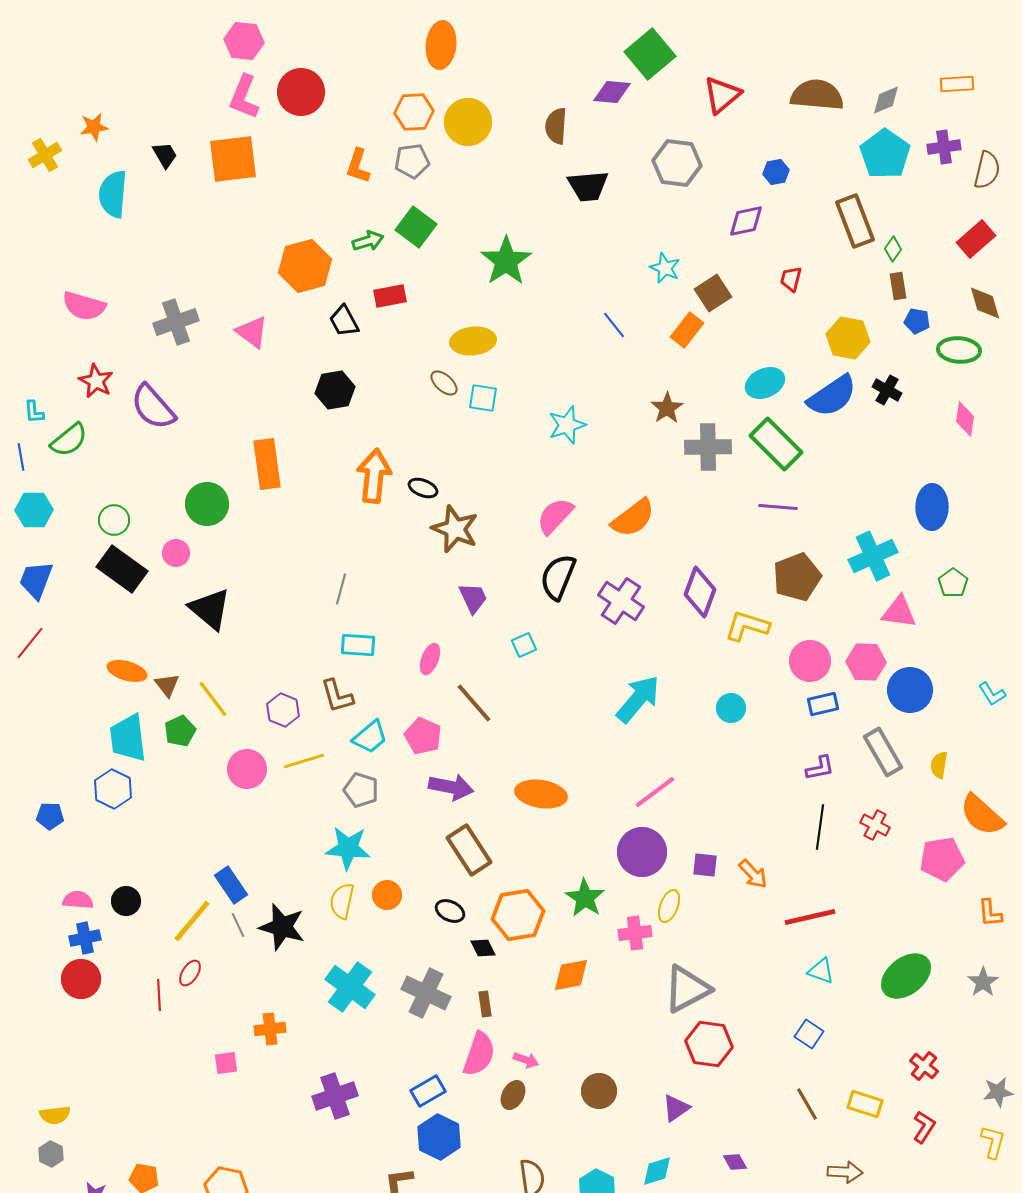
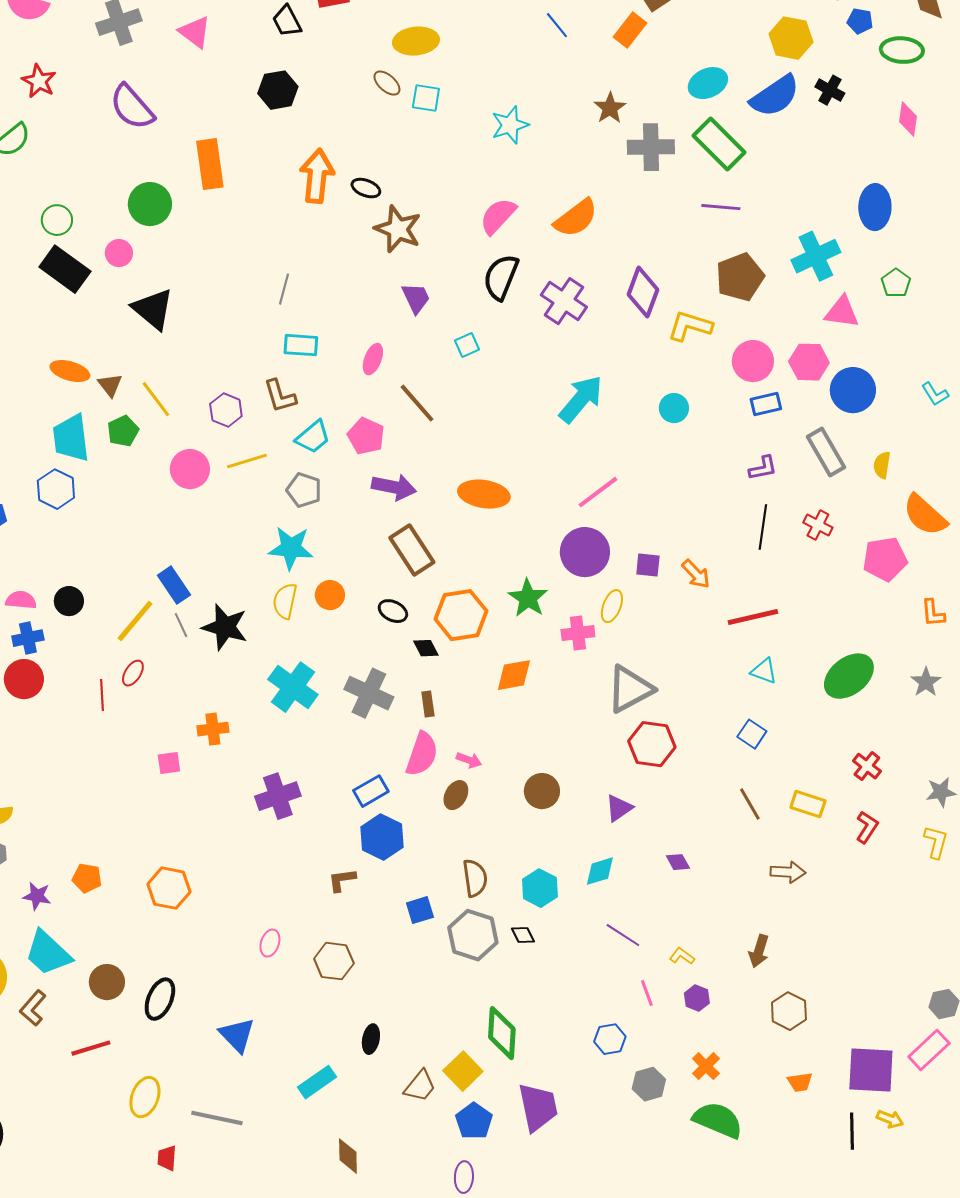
purple semicircle: (153, 407) -> (132, 107), moved

